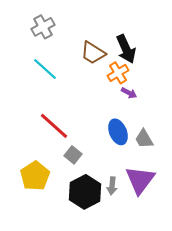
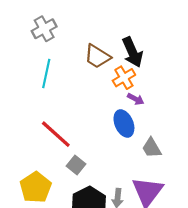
cyan line: (45, 69) -> (46, 73), turned 60
blue ellipse: (118, 132) -> (124, 123), moved

